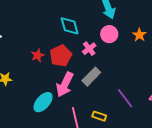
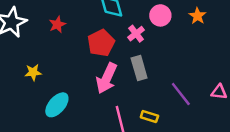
red star: (38, 55) -> (57, 24), moved
gray rectangle: (91, 77) -> (139, 68), turned -60
cyan ellipse: (43, 102) -> (57, 105), moved

